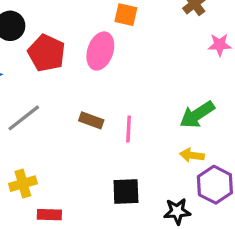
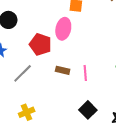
red pentagon: (47, 53) -> (40, 44), moved
black square: (126, 191) -> (88, 110), turned -36

